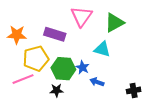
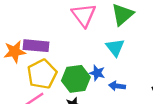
purple rectangle: (55, 34) -> (36, 46), moved
cyan triangle: (102, 49) -> (115, 47), turned 48

